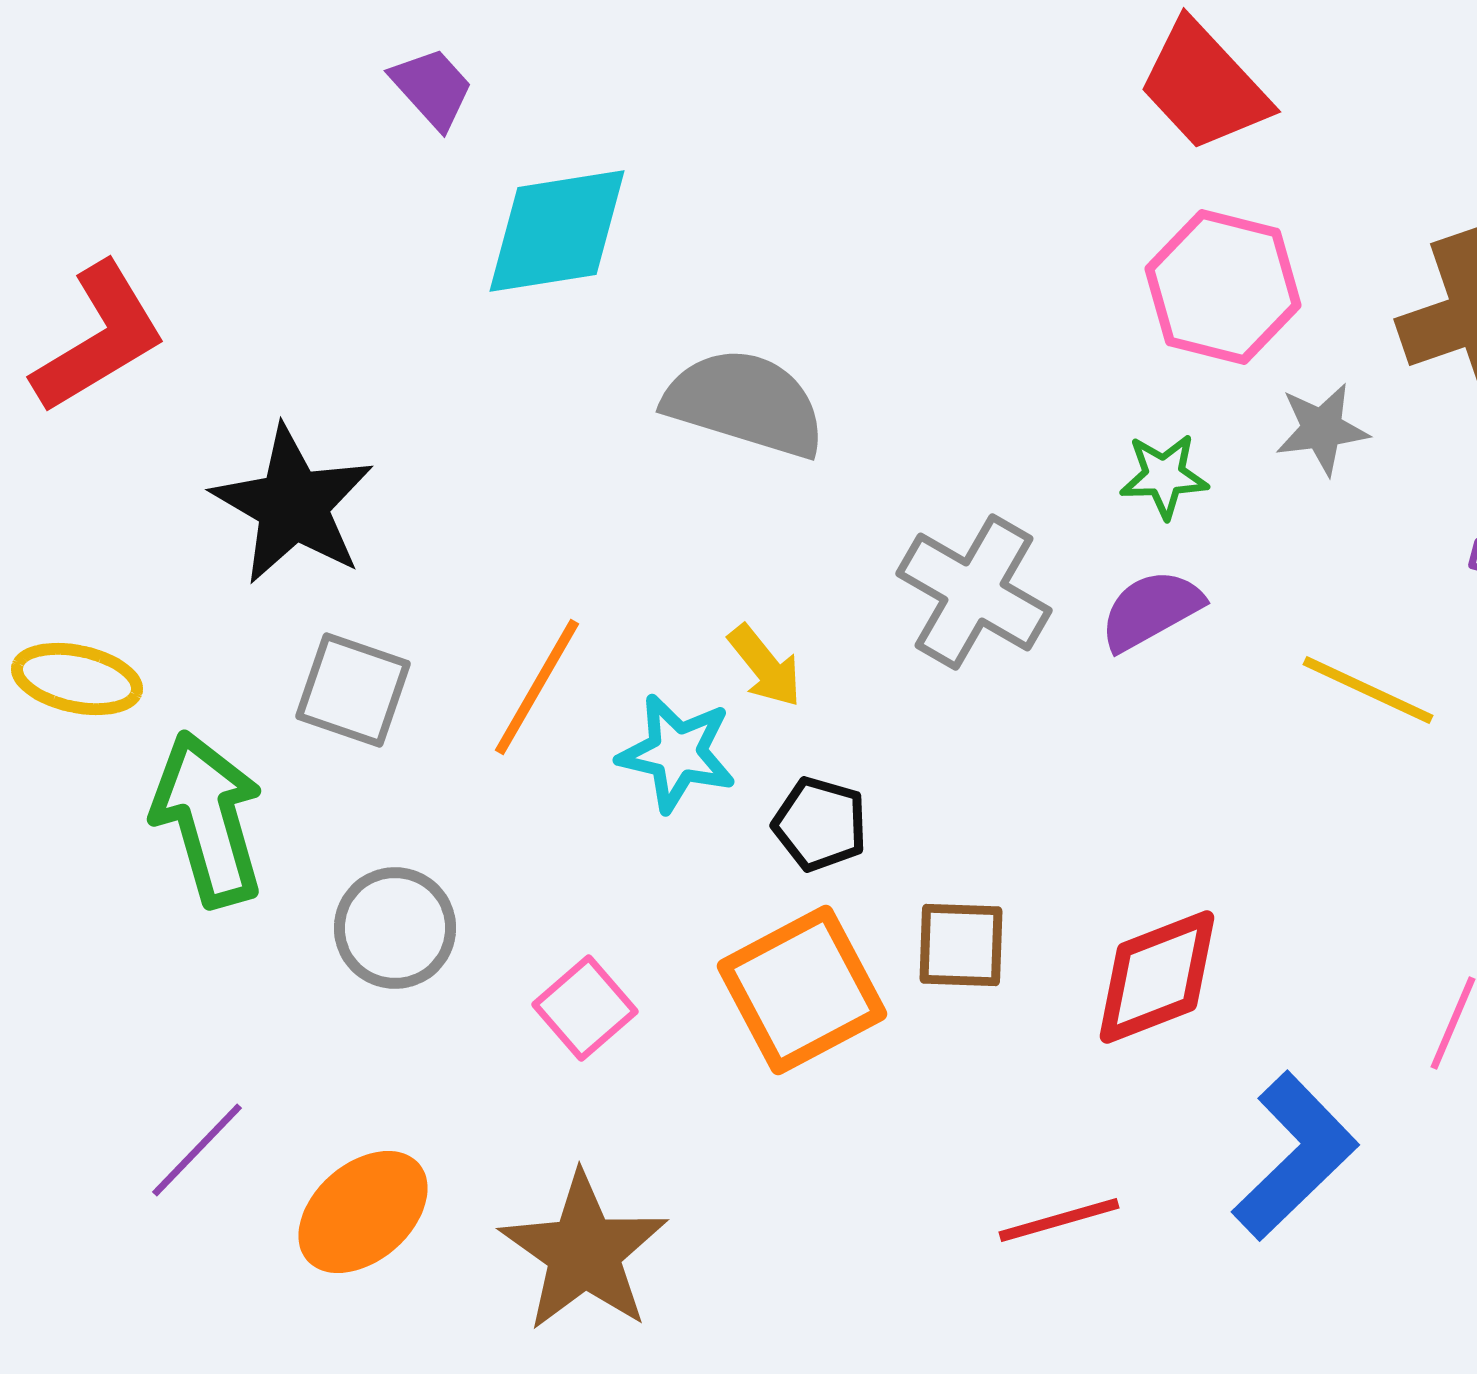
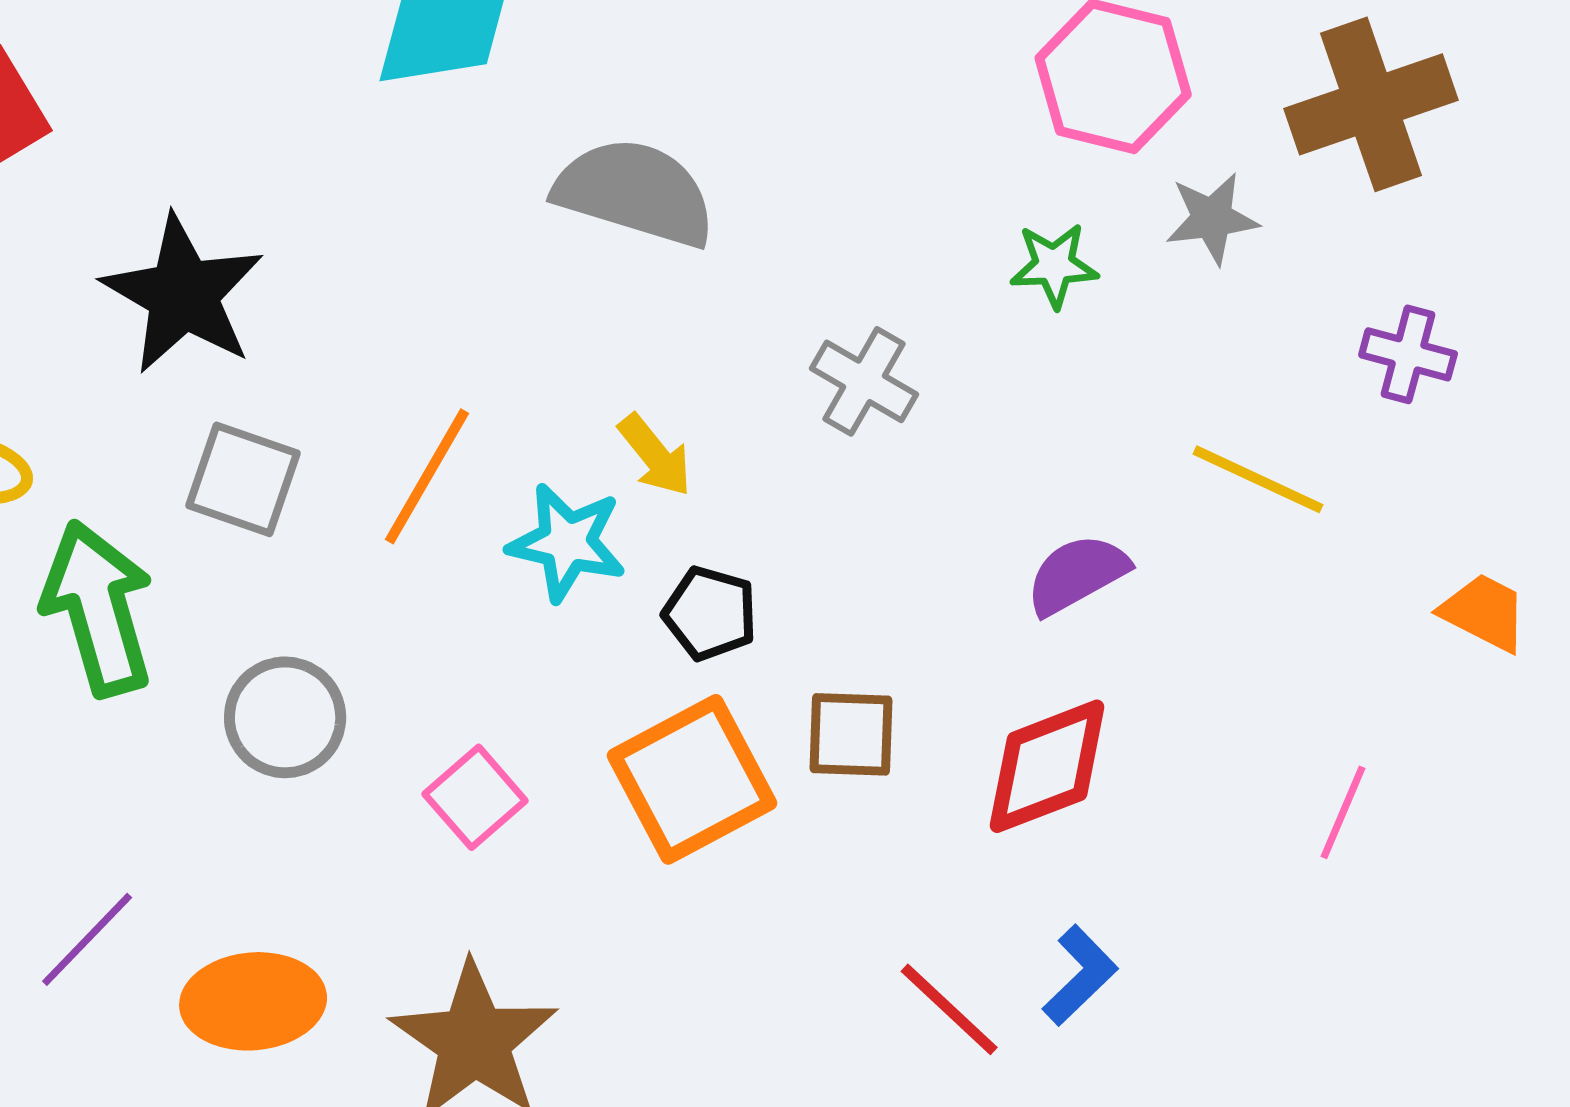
gray cross: (974, 592) -> (864, 381), size x0.7
purple semicircle: (1151, 610) -> (1077, 574), moved
blue L-shape: (1295, 1156) -> (1080, 975), moved, size x0.6
orange ellipse: (363, 1212) -> (253, 1001), turned 36
red line: (1059, 1220) -> (949, 1009), turned 59

